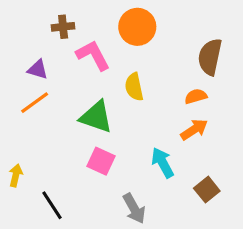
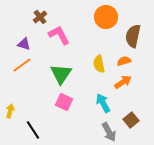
brown cross: (63, 27) -> (40, 17), turned -32
orange circle: (137, 27) -> (106, 17), moved
yellow semicircle: (134, 87) -> (99, 64), moved
green triangle: (96, 117) -> (61, 74), turned 45
gray arrow: (134, 208) -> (109, 132), moved

